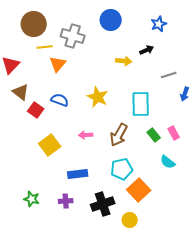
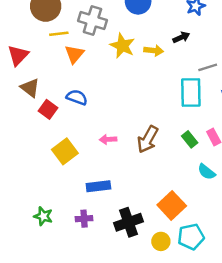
yellow star: (98, 97) -> (122, 46), moved
cyan rectangle: (141, 104) -> (191, 93), moved
cyan pentagon: (122, 169) -> (191, 237), moved

